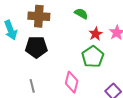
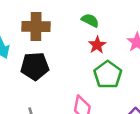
red star: (96, 34) -> (97, 45), moved

